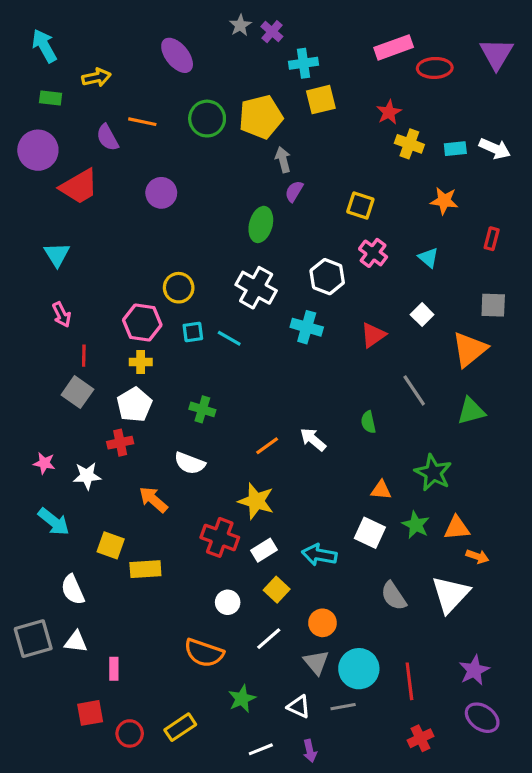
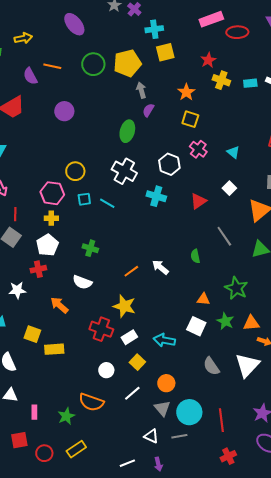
orange star: (444, 201) -> (186, 92), moved, turned 30
green star: (242, 699) -> (66, 416), moved

